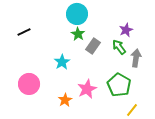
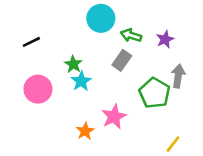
green star: (78, 34) -> (73, 64), moved
green arrow: (119, 47) -> (131, 35), moved, turned -35
pink circle: (29, 84) -> (38, 89), moved
green pentagon: (119, 85) -> (155, 93), moved

